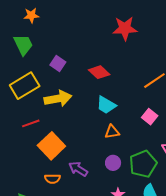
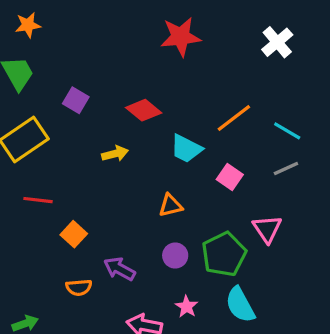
yellow arrow: (58, 99) -> (115, 154), moved, size x0.6
cyan trapezoid: (106, 105) -> (186, 149), moved
red line: (31, 123) -> (38, 200), turned 30
orange square: (51, 146) -> (74, 234), size x0.6

